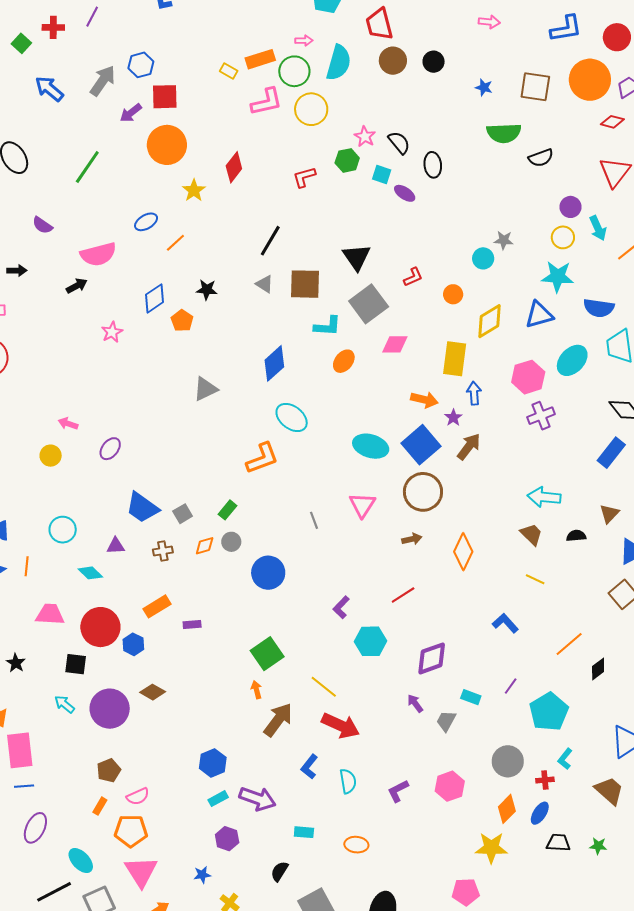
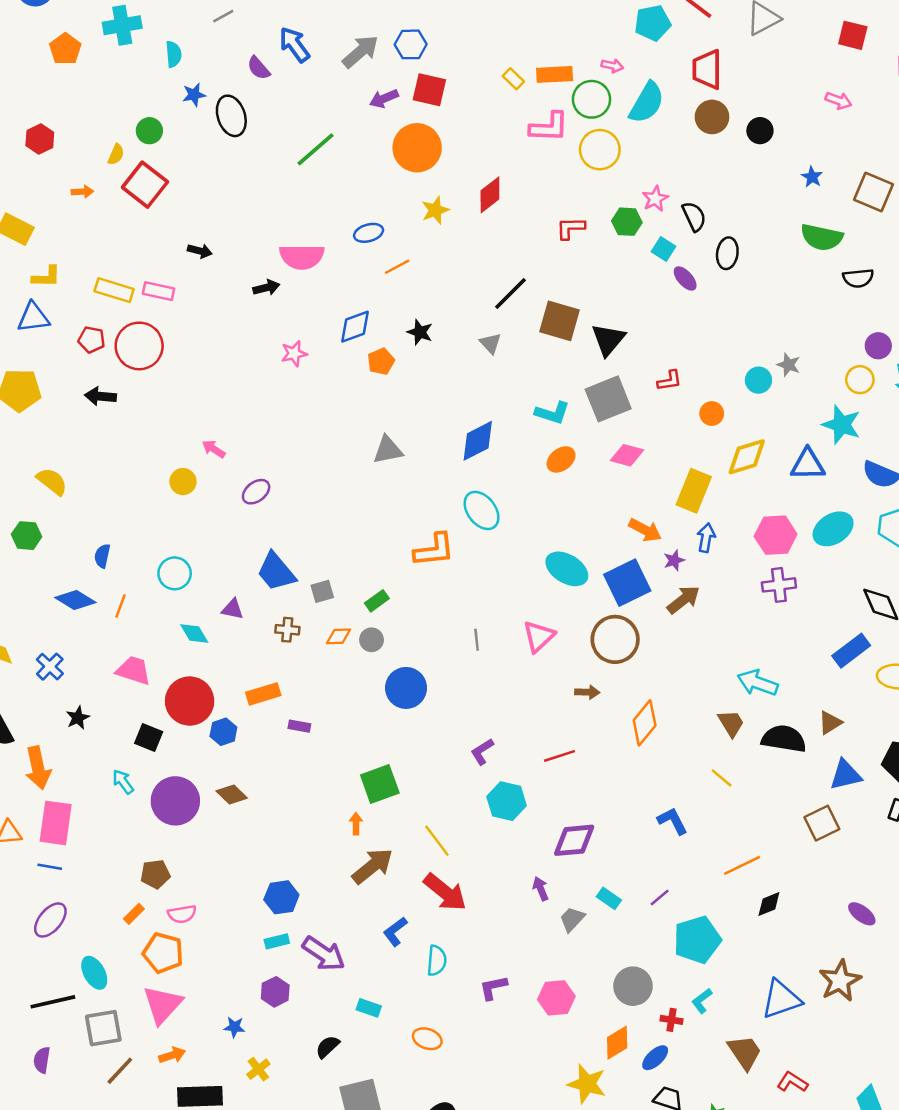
purple semicircle: (42, 225) -> (259, 68), moved
brown square: (305, 284) -> (560, 321), moved
black semicircle: (576, 536) -> (784, 739), size x1.8

